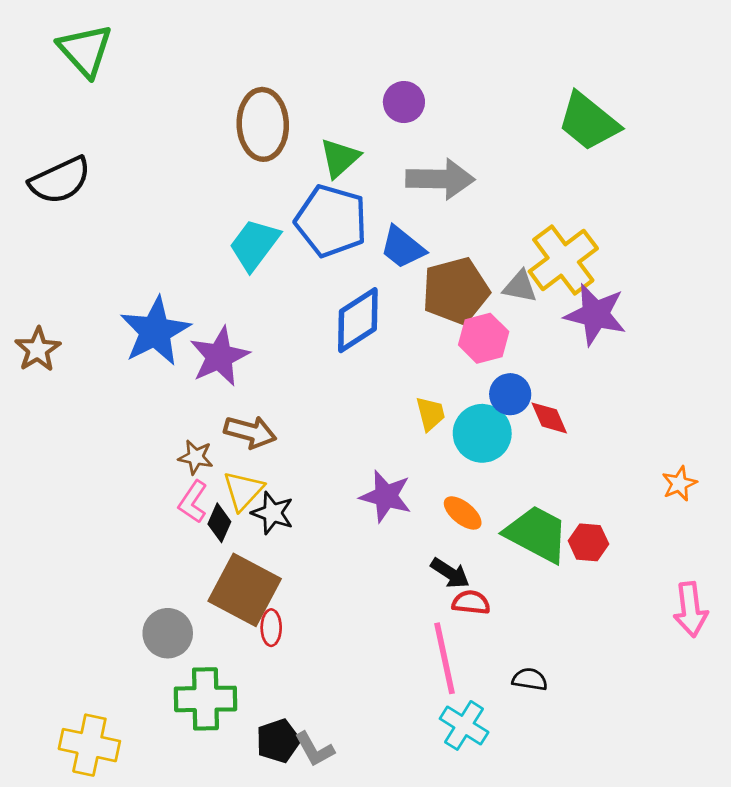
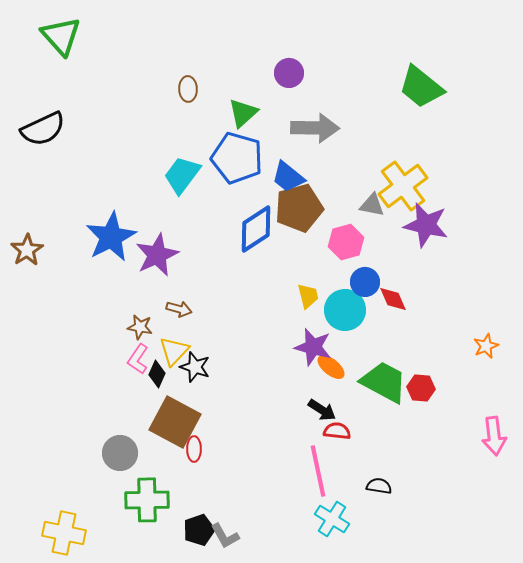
brown ellipse: (263, 124) -> (188, 89), size x0.5
brown pentagon: (456, 291) -> (299, 208), moved
brown arrow: (250, 432) -> (179, 309), size x0.7
purple star: (386, 496) -> (313, 347), moved

